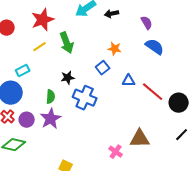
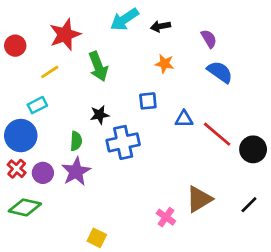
yellow line: (40, 47) -> (50, 72), moved
orange star: (115, 49) -> (165, 64), moved
blue square: (103, 68) -> (148, 101), turned 32
blue cross: (85, 98) -> (123, 142), turned -35
black line: (182, 135) -> (249, 205), moved
brown triangle: (140, 139) -> (199, 199), turned -30

